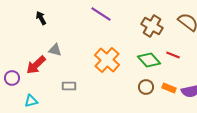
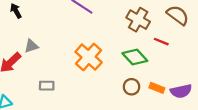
gray triangle: (55, 50) -> (31, 46), turned -32
red line: (173, 55) -> (161, 42), moved

